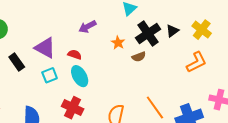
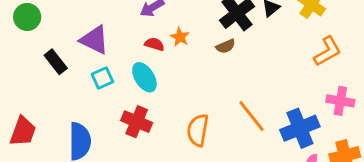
orange star: (118, 43) -> (180, 37), moved
red semicircle: (75, 55) -> (154, 44), moved
orange L-shape: (196, 62) -> (327, 51), moved

